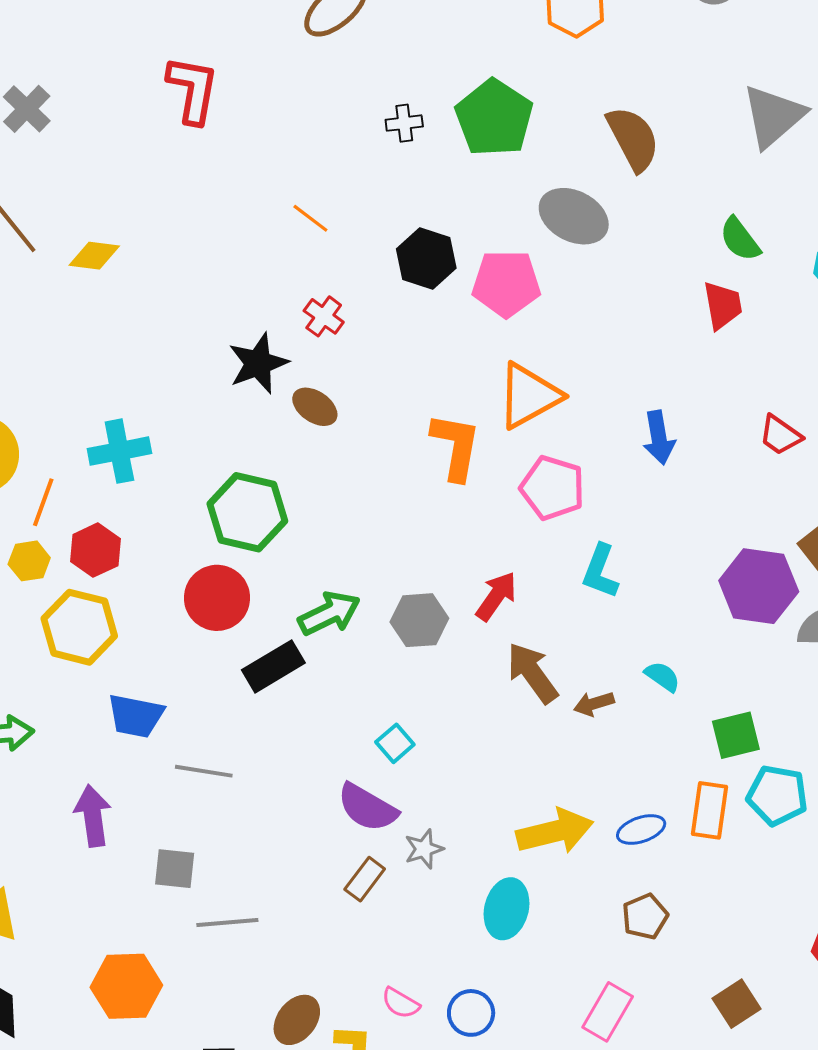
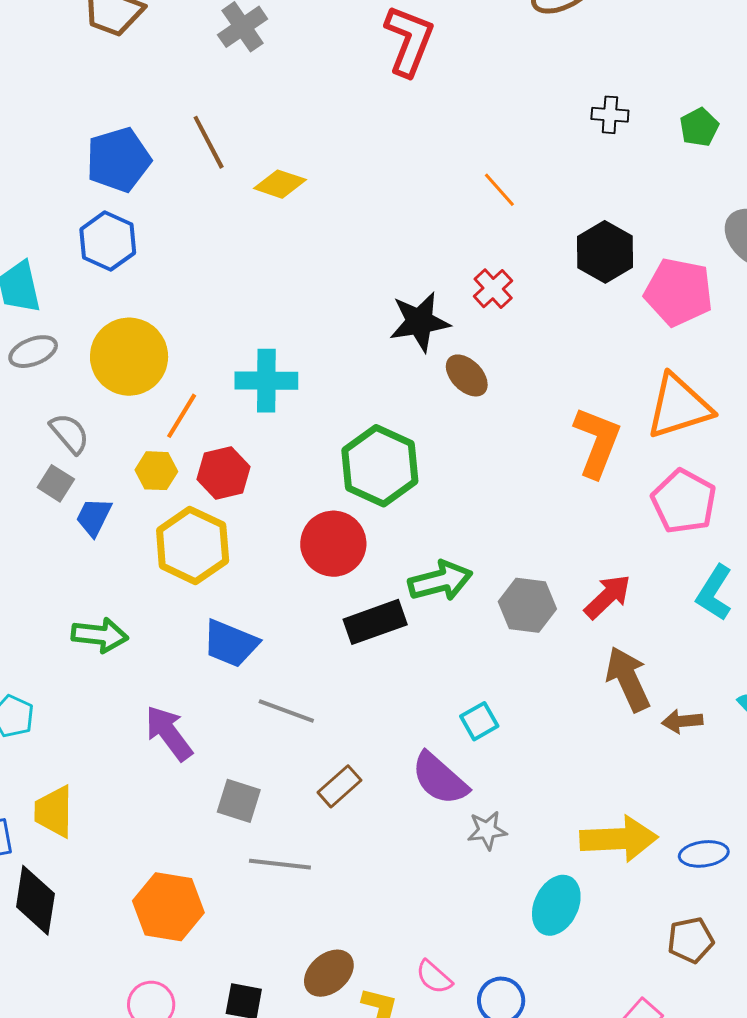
green pentagon: (494, 118) -> (699, 127), size x0.5
purple arrow: (93, 816) -> (169, 733), turned -40
brown rectangle: (365, 879) -> (340, 786), moved

